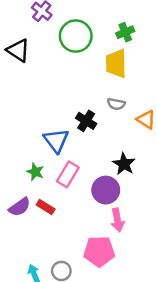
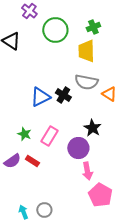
gray semicircle: (116, 104) -> (86, 82), size x1.6
blue triangle: (56, 140) -> (40, 97), moved, turned 40
pink pentagon: (99, 251) -> (100, 195), moved, turned 30

